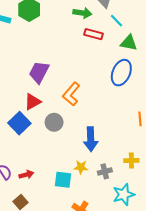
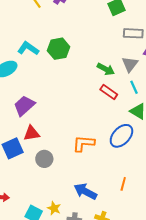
purple trapezoid: (39, 72) -> (24, 106), moved
orange L-shape: (71, 94) -> (84, 143), moved, turned 35
blue arrow: (91, 139) -> (85, 191), moved, turned 100

